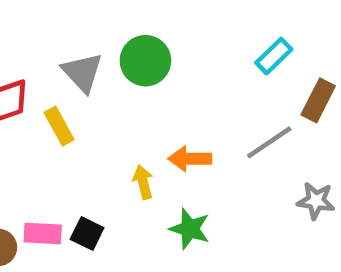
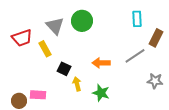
cyan rectangle: (274, 56) -> (137, 19), turned -49
yellow arrow: (143, 182) -> (77, 84), moved
black square: (87, 233) -> (64, 69), moved

